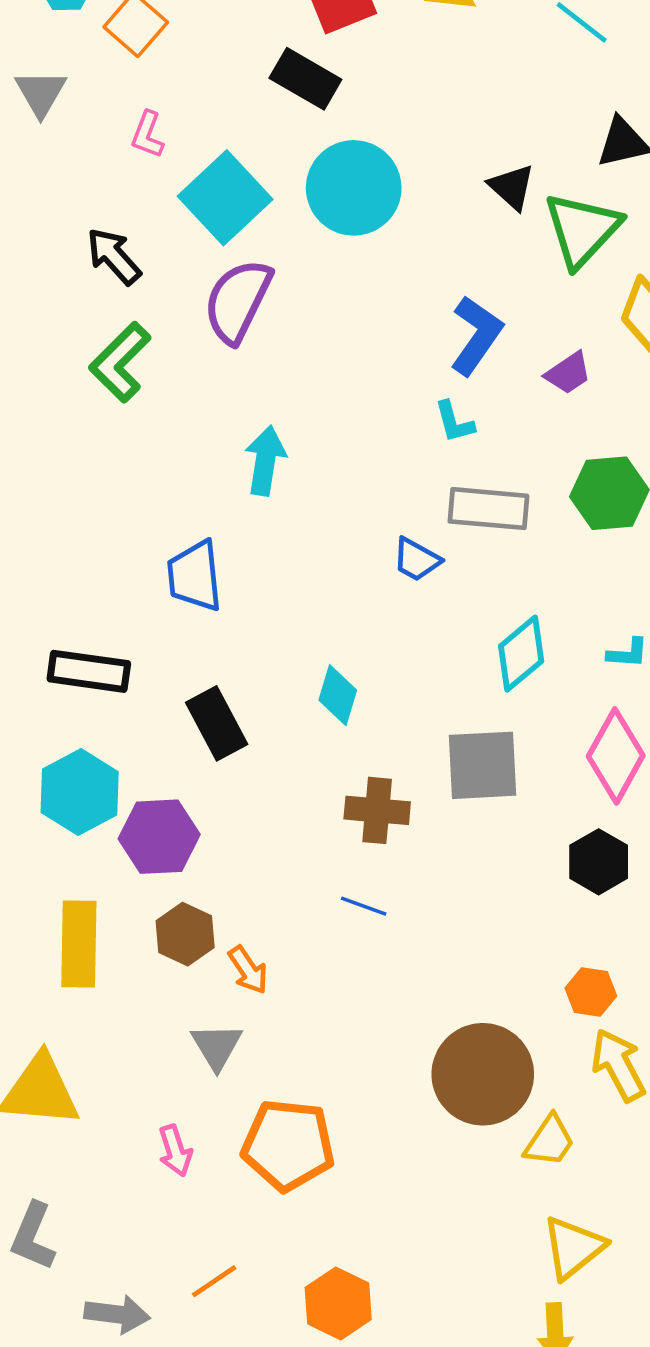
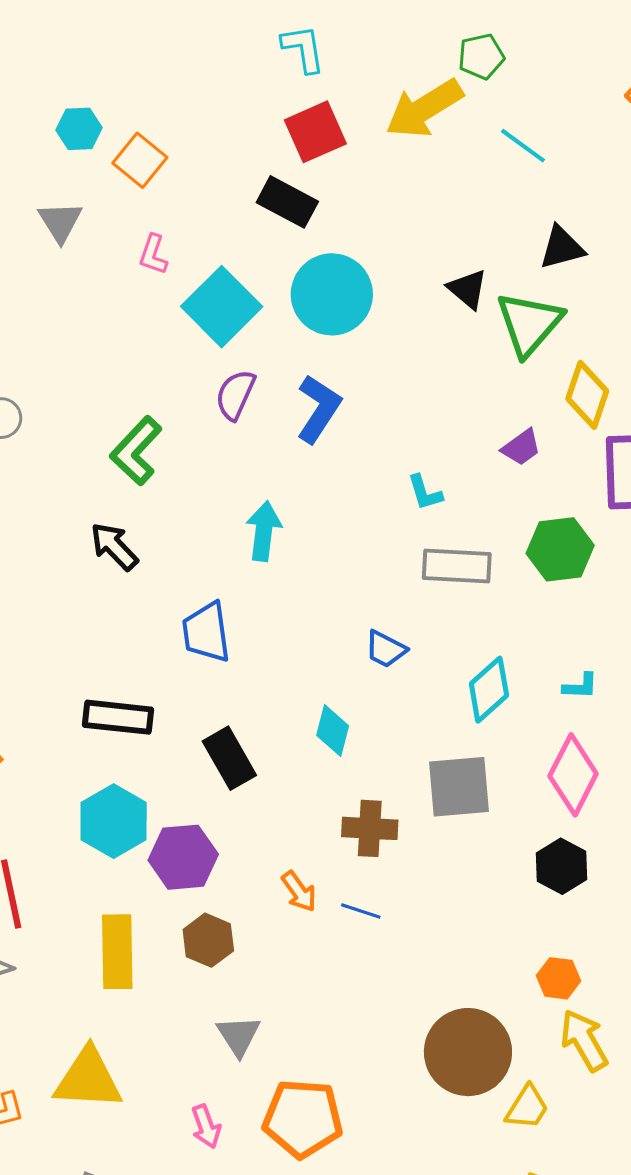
black arrow: (114, 256) -> (114, 546), moved
purple semicircle: (238, 301) -> (235, 395), size x0.7
blue L-shape: (476, 335) -> (319, 409), moved
blue trapezoid: (416, 560) -> (386, 649), moved
orange arrow: (248, 970) -> (299, 892), moved

